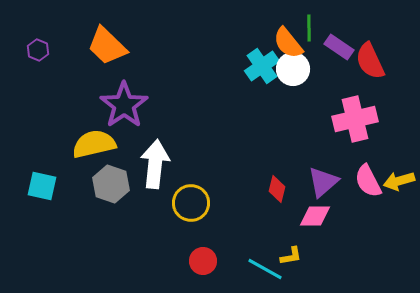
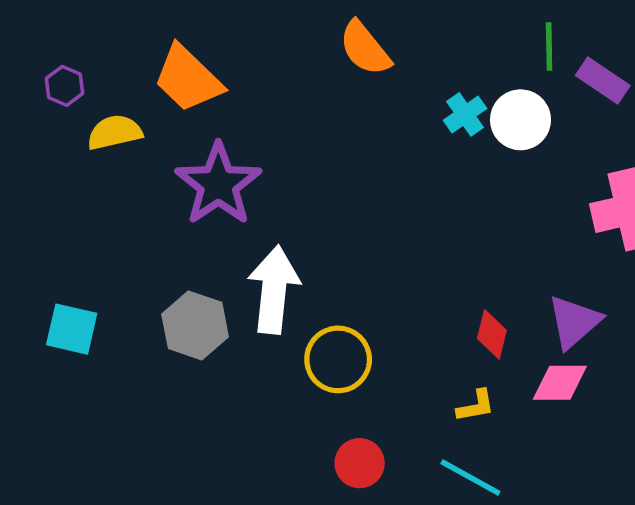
orange semicircle: (288, 43) -> (365, 48), moved
cyan cross: (262, 66) -> (465, 114), size x0.7
yellow semicircle: (94, 144) -> (115, 132), moved, size x0.7
yellow L-shape: (291, 256) -> (476, 406), moved

